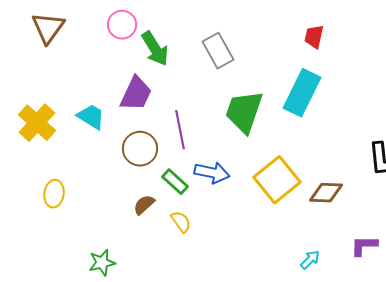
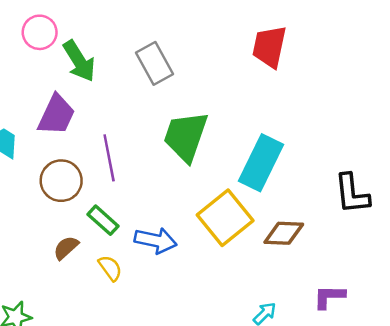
red trapezoid: (314, 37) -> (269, 47), size x1.5
cyan rectangle: (302, 93) -> (261, 163), moved
blue arrow: (212, 173) -> (156, 240), moved

